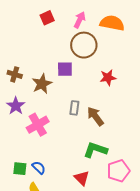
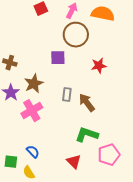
brown star: (42, 84) -> (34, 84), moved
green square: (20, 169) -> (11, 162), moved

